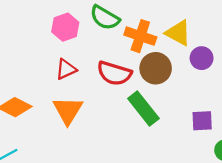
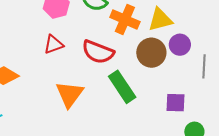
yellow triangle: (178, 33) -> (160, 20), turned -48
brown circle: (156, 68) -> (151, 53), moved
orange triangle: (68, 110) -> (70, 94), moved

